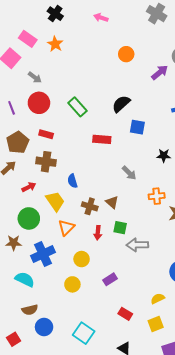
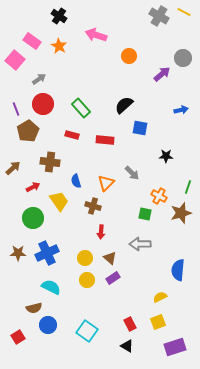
pink arrow: (101, 18) -> (96, 35), moved, size x1.5
gray arrow: (35, 77) -> (39, 79), turned -72
red rectangle: (46, 134) -> (72, 135), moved
brown pentagon: (18, 142) -> (28, 131), moved
orange cross: (157, 196) -> (159, 196), turned 35
brown triangle: (112, 202) -> (110, 258), moved
orange triangle: (66, 228) -> (106, 183), moved
green square: (120, 228) -> (145, 214), moved
brown star: (14, 243) -> (18, 253), moved
cyan semicircle: (25, 279) -> (51, 287), moved
yellow circle: (72, 284) -> (87, 280), moved
red rectangle: (125, 314) -> (130, 324), moved, turned 32

